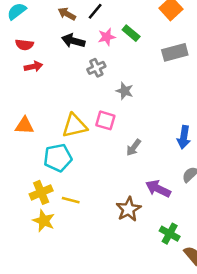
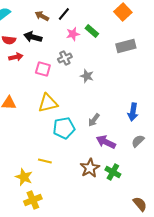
black arrow: (73, 41) -> (33, 37), moved
pink square: (105, 120) -> (43, 69), moved
cyan pentagon: (58, 158) -> (64, 128), moved
purple arrow: (158, 189) -> (106, 142), moved
yellow cross: (41, 192) -> (33, 200), moved
green cross: (170, 234) -> (113, 172), moved

